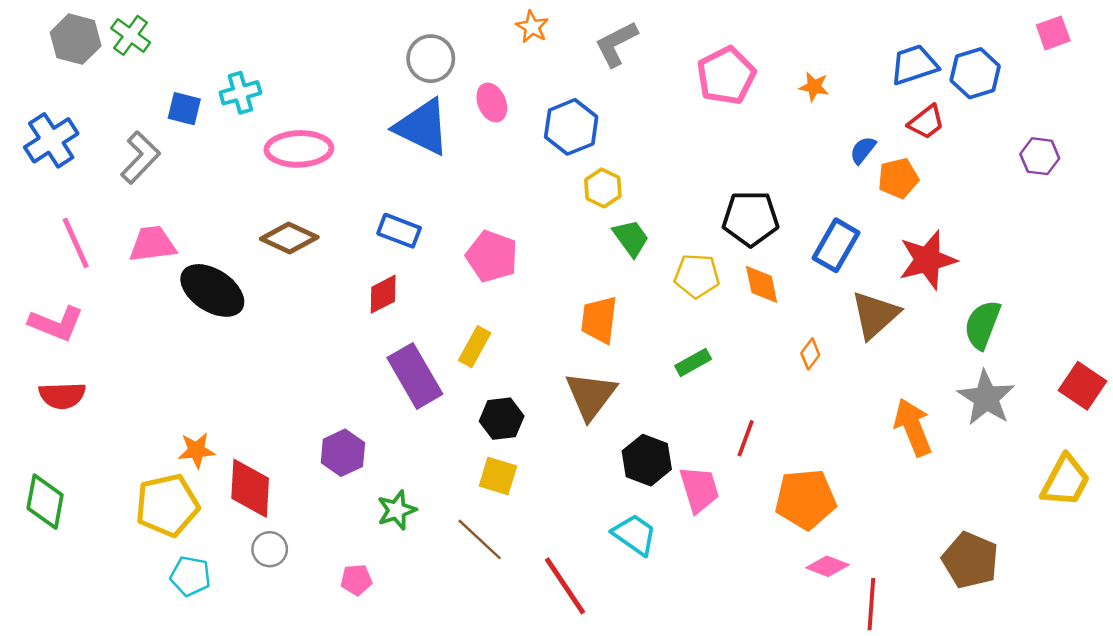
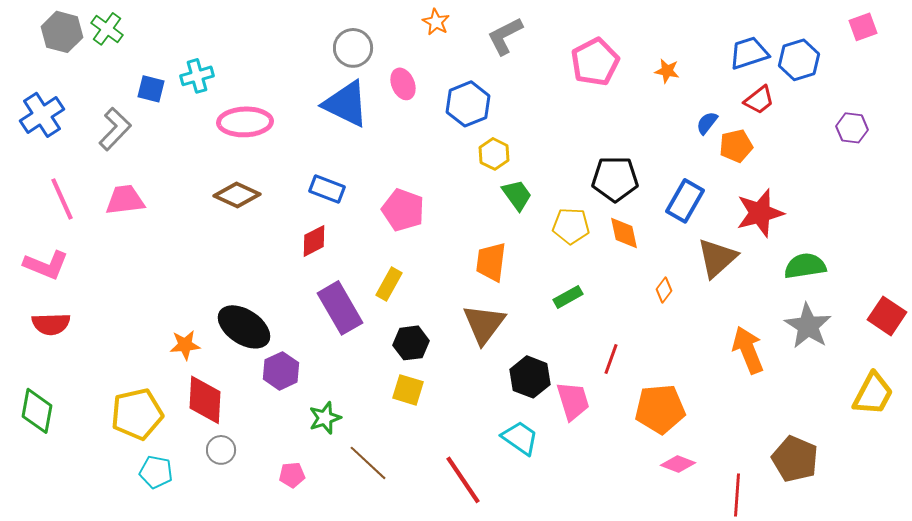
black ellipse: (212, 290) -> (244, 327), moved
green semicircle: (982, 325) -> (805, 266), turned 60
orange star: (196, 450) -> (185, 345), moved
brown line: (480, 539) -> (368, 463), moved
red line: (871, 604) -> (737, 495), moved

